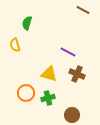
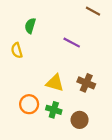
purple line: (68, 52) -> (72, 43), moved
green cross: (48, 98) -> (54, 110), turned 32
brown circle: (72, 115) -> (80, 120), moved

